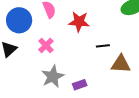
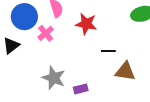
pink cross: (46, 45) -> (46, 33), moved
gray star: (53, 77) -> (54, 78), turned -30

